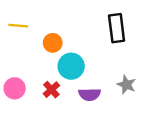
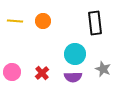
orange circle: (53, 43) -> (43, 21), moved
cyan circle: (71, 66) -> (75, 54), moved

